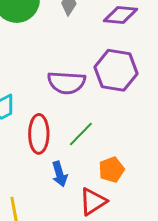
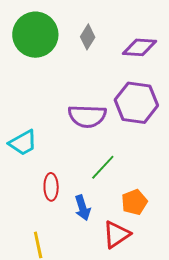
red ellipse: (39, 134) -> (51, 187), moved, size x0.7

